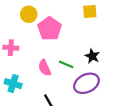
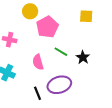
green line: (66, 64) -> (61, 52), moved
purple ellipse: (86, 83) -> (59, 85), moved

